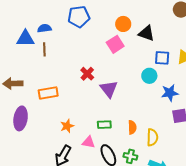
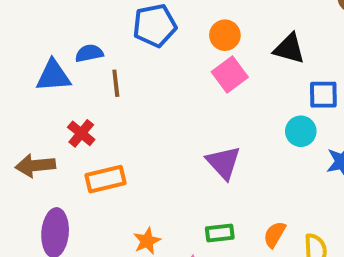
orange circle: (123, 24) -> (225, 35), moved
brown line: (44, 49) -> (116, 83), moved
red cross: (87, 74) -> (81, 133), moved
orange semicircle: (132, 127) -> (275, 234), turned -144

